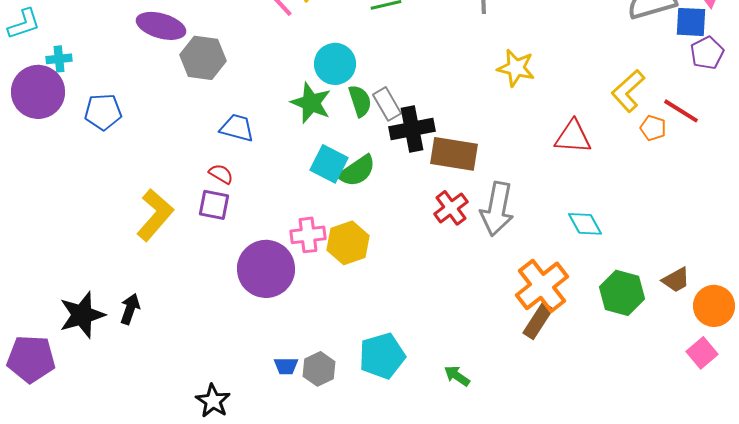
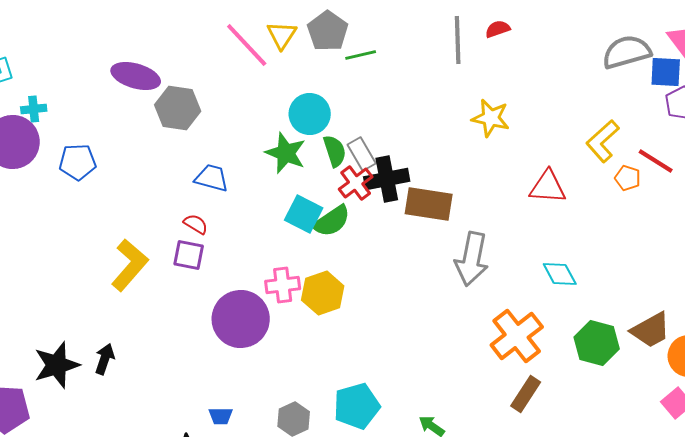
red cross: (451, 208) -> (356, 183), moved
brown trapezoid: (676, 280) -> (651, 330), size x1.4
brown rectangle: (538, 321) -> (526, 394), moved
blue trapezoid: (286, 366) -> (221, 416), moved

